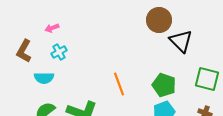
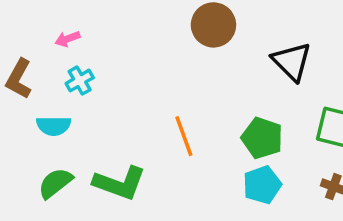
brown circle: (159, 20) -> (213, 25), moved

